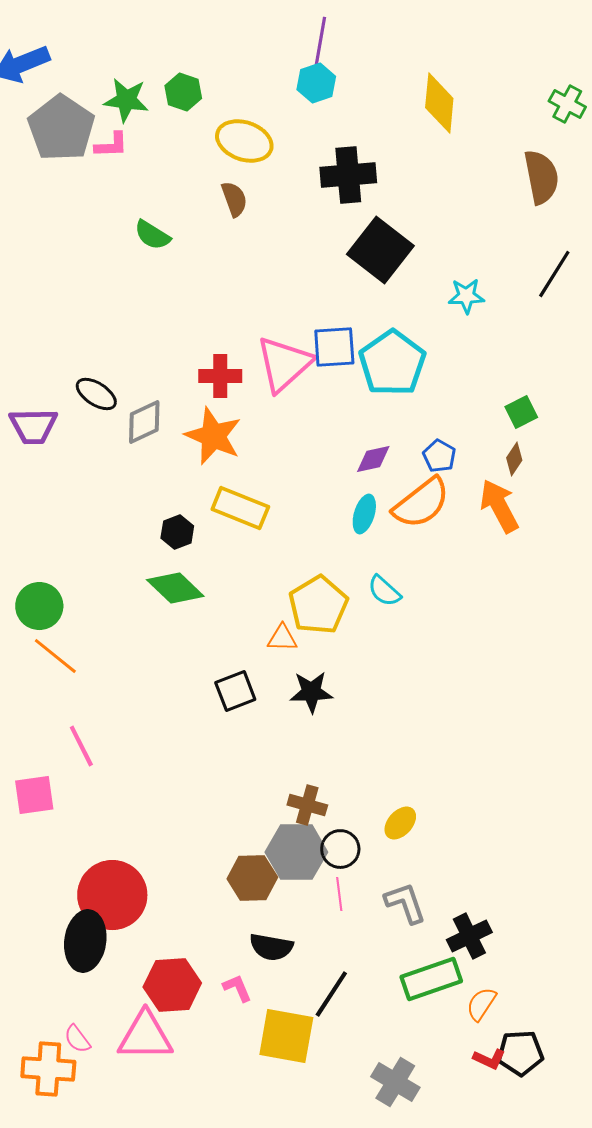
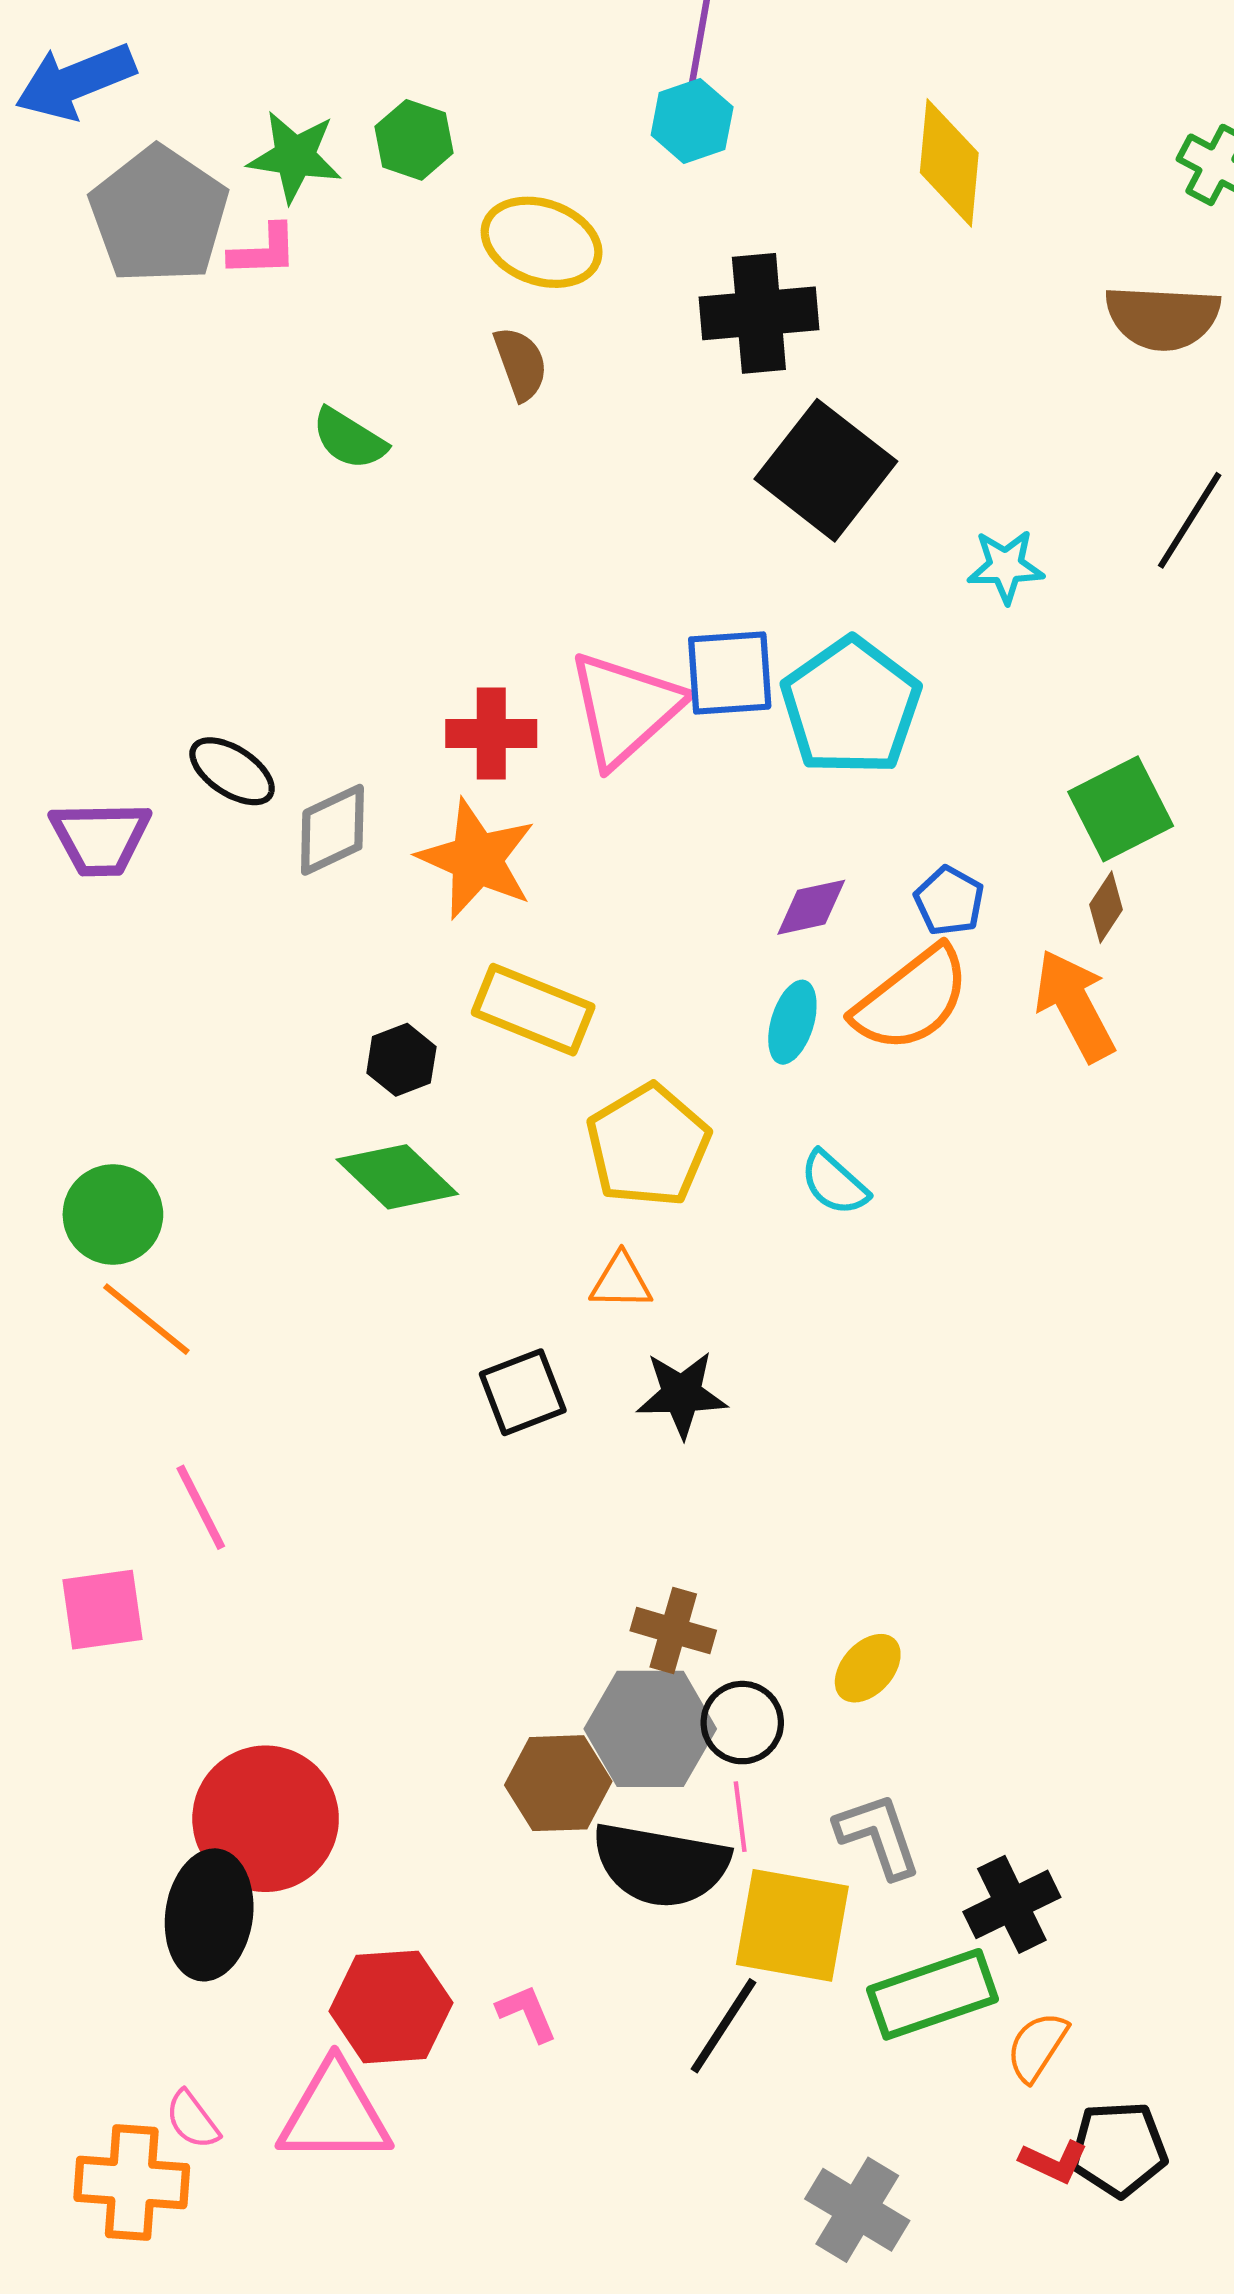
brown semicircle: (541, 177) -> (1162, 318), turned 104
green square: (521, 412) -> (1121, 809), size x1.5
yellow pentagon: (318, 605) -> (648, 1145), moved
black semicircle: (271, 947) -> (661, 1865), moved, size x1.5
yellow square: (286, 1036) -> (792, 1925), moved

